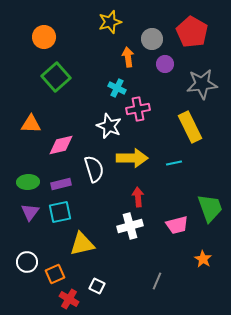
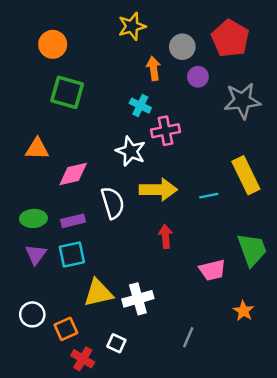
green square: (56, 77) -> (67, 92), turned -32
yellow rectangle: (190, 127) -> (246, 175), moved
white cross: (130, 226) -> (138, 299), moved

